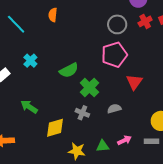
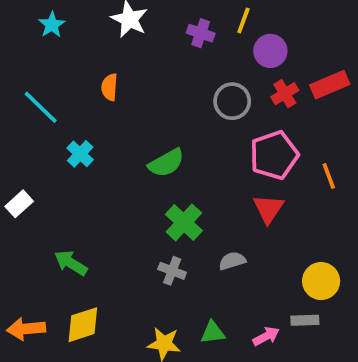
pink pentagon: (114, 55) -> (274, 155), moved
cyan cross: (30, 61) -> (80, 154), moved
green semicircle: (69, 70) -> (166, 163), moved
yellow diamond: (55, 128) -> (83, 325), moved
pink arrow: (124, 140) -> (266, 336), moved

